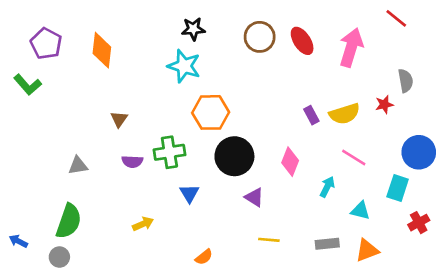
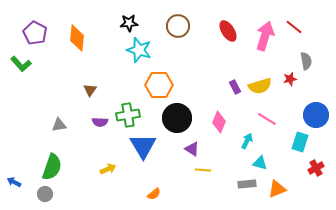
red line: (396, 18) -> (294, 27), moved
black star: (193, 29) -> (129, 23), moved
brown circle: (260, 37) -> (178, 26), moved
blue triangle: (189, 193) -> (143, 146), size x1.8
cyan triangle: (360, 211) -> (260, 163), moved
yellow line: (269, 240) -> (203, 170), moved

